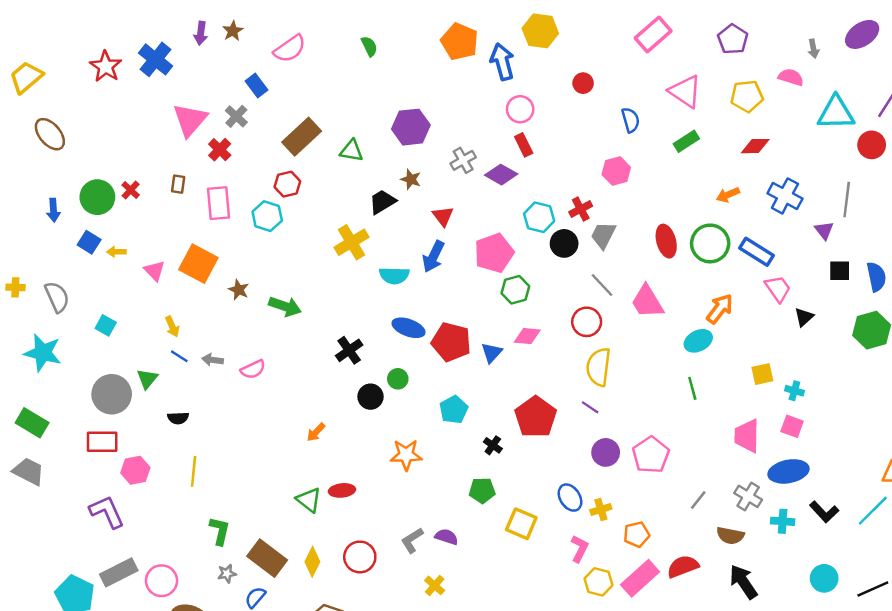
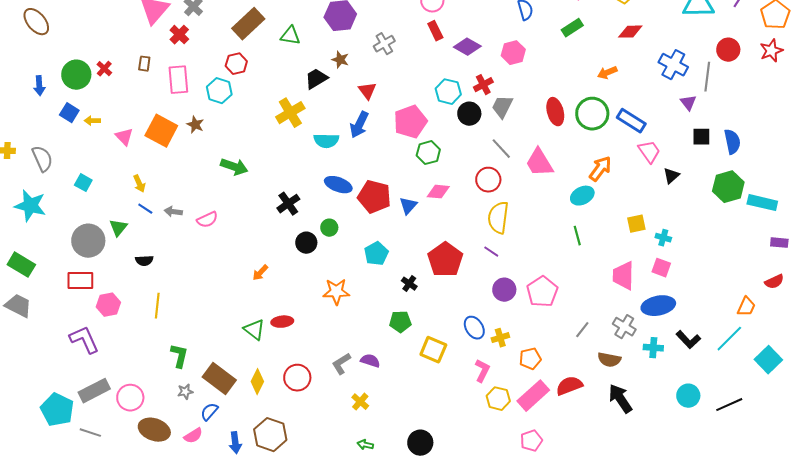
red circle: (872, 145) -> (728, 50), moved
purple diamond: (501, 175) -> (467, 47), moved
blue cross: (785, 196) -> (673, 65), moved
brown star: (239, 290) -> (195, 125), moved

